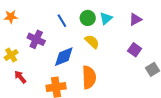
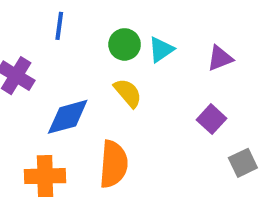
blue line: (62, 21) -> (59, 26), moved, turned 32

